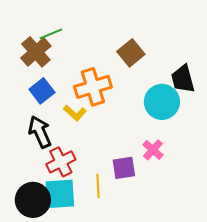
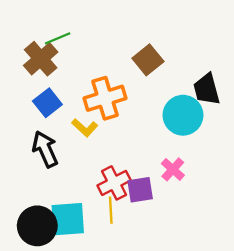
red cross: (61, 162) -> (114, 183), moved

